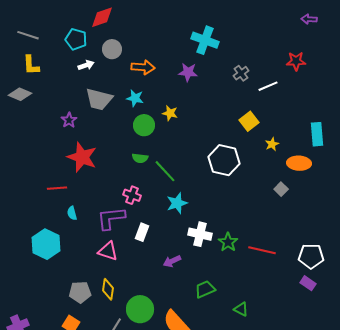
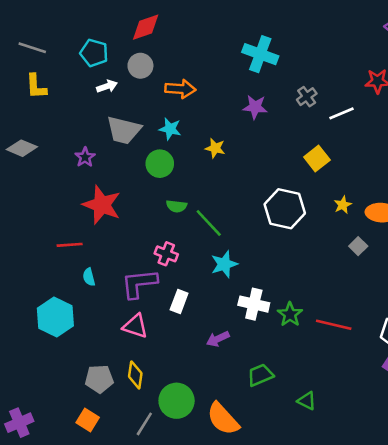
red diamond: (102, 17) -> (146, 27), moved
purple star: (188, 72) -> (255, 107), moved
gray diamond: (20, 94) -> (22, 148), moved
green circle: (144, 125) -> (160, 164), moved
yellow star: (272, 144) -> (343, 205), moved

